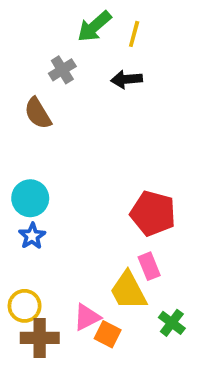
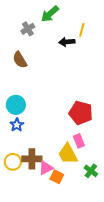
yellow line: (134, 34) -> (82, 30), moved
gray cross: (62, 70) -> (28, 29), moved
brown cross: (40, 338) -> (32, 159), moved

